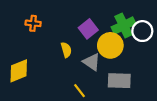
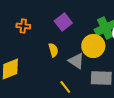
purple square: (88, 29) -> (63, 22), moved

